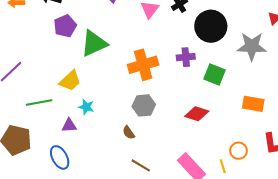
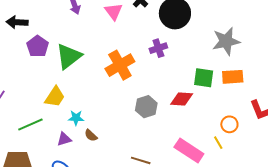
gray star: (252, 46) -> (226, 41), moved
green square: (215, 75) -> (204, 78), moved
gray hexagon: (144, 105) -> (146, 107), moved
brown semicircle: (129, 133) -> (91, 135), moved

